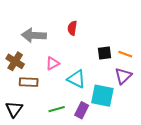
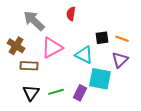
gray arrow: (34, 35) -> (34, 21), turned 40
pink triangle: (53, 63) -> (52, 48), size x1.6
cyan triangle: (76, 79) -> (84, 55), moved
black triangle: (14, 109) -> (31, 93), moved

